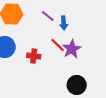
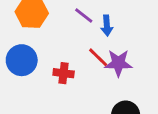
purple star: (72, 49) -> (118, 63), turned 30

